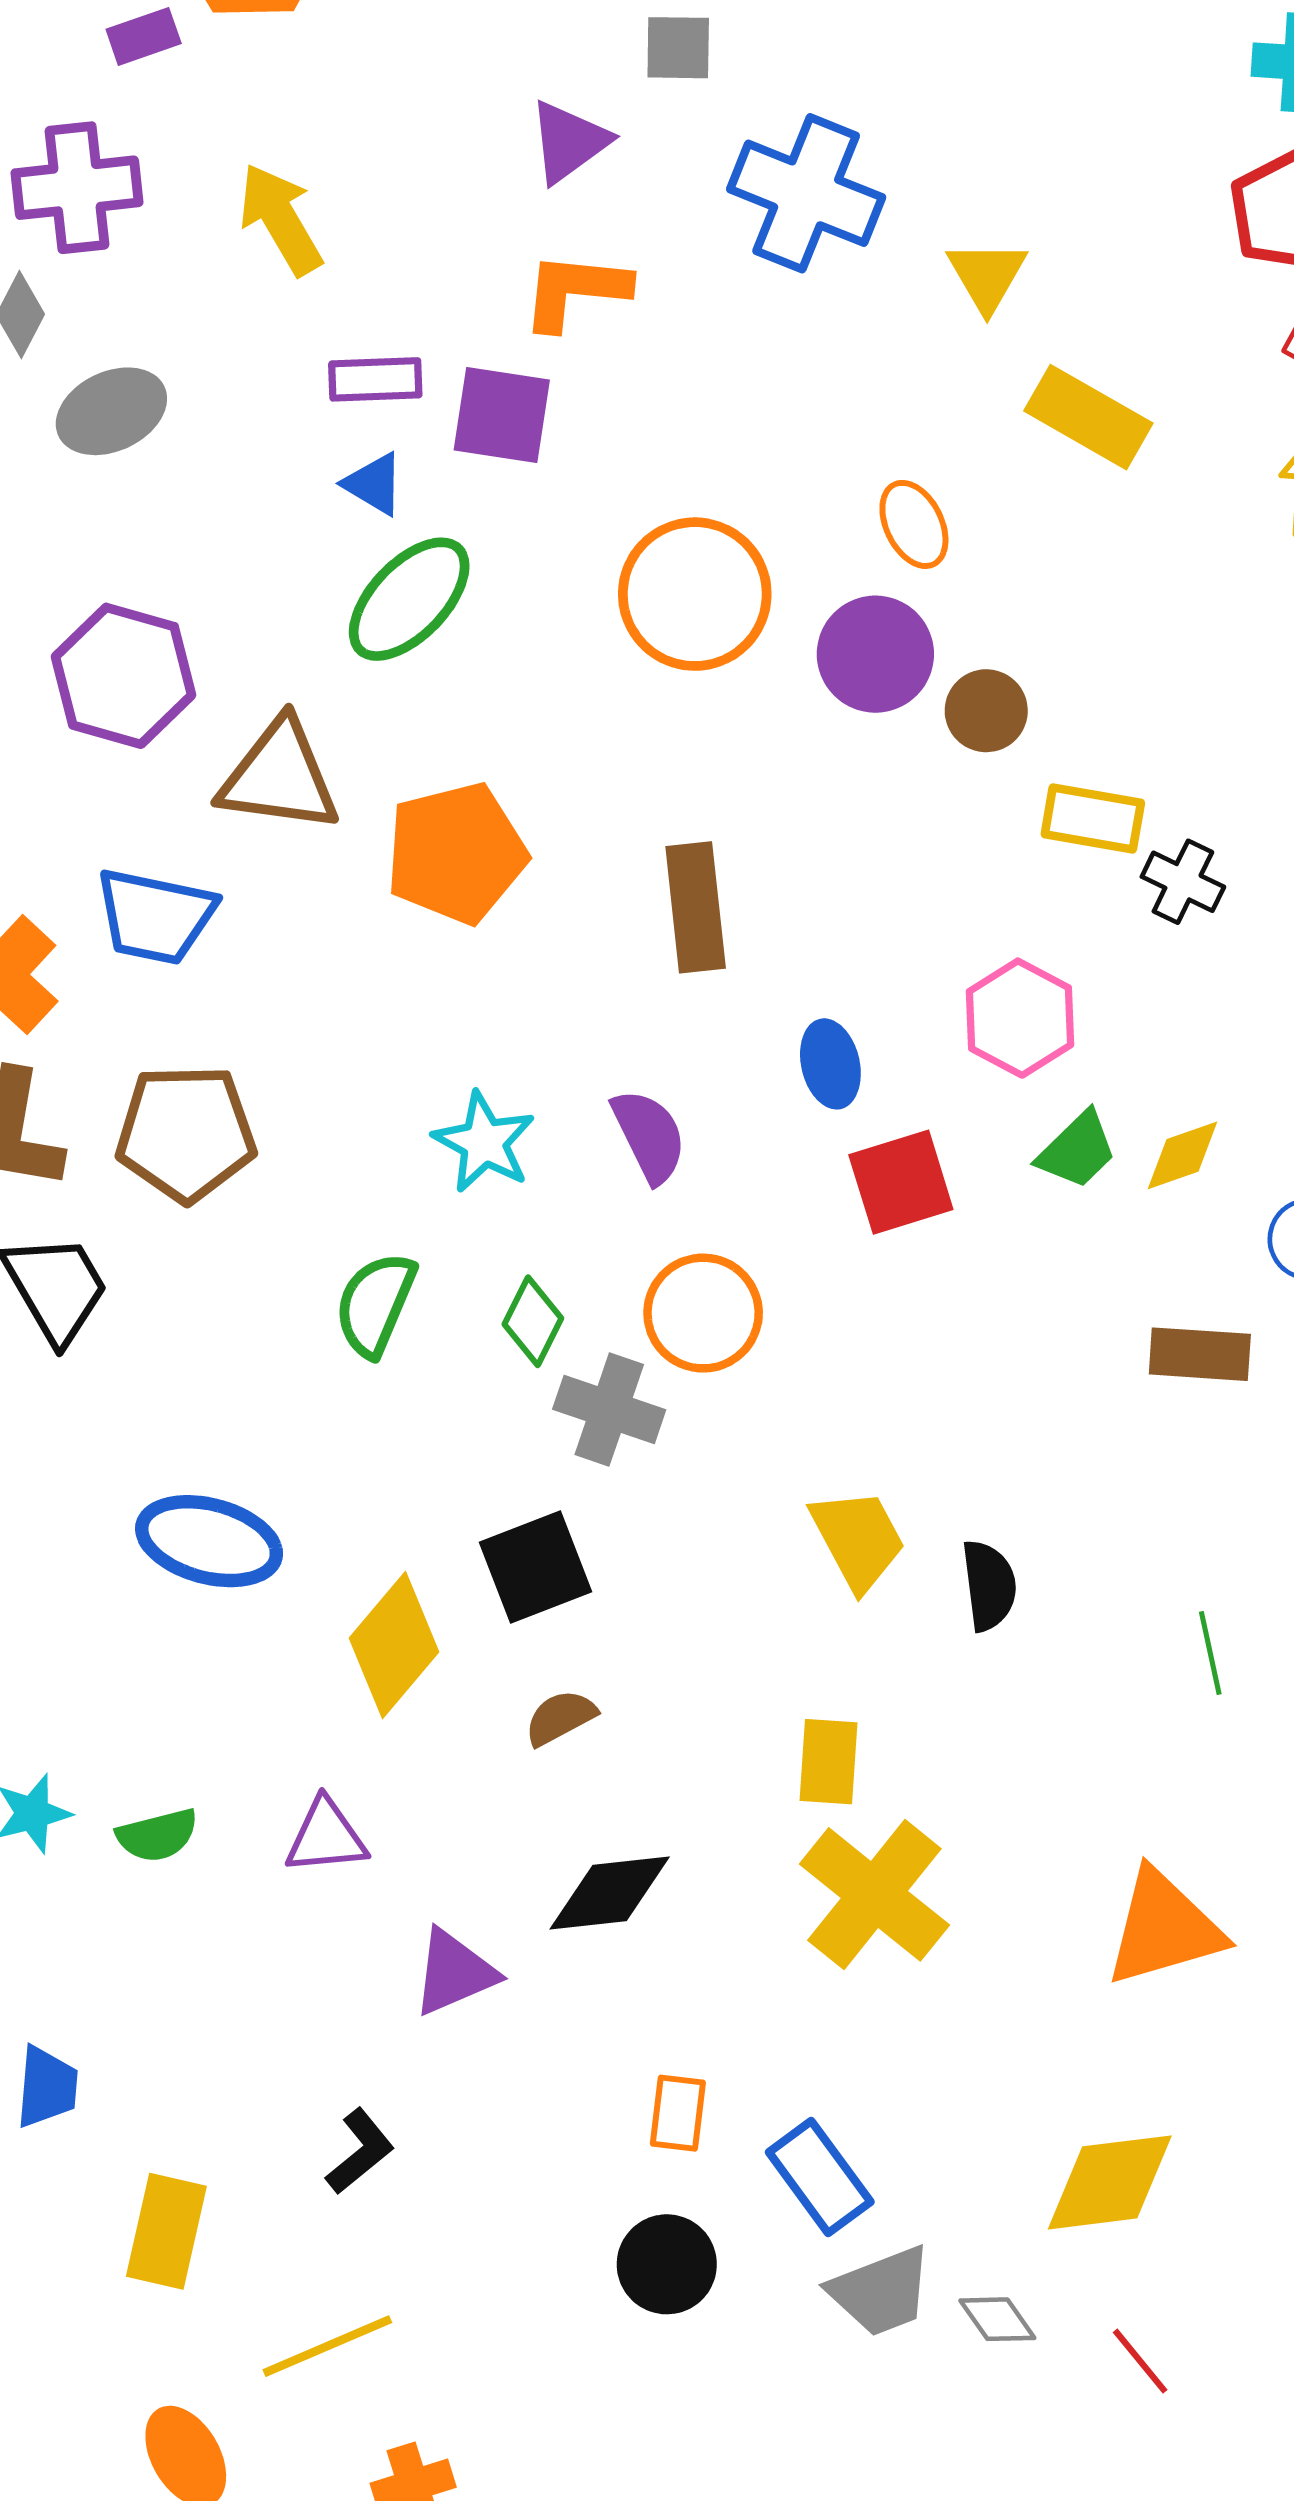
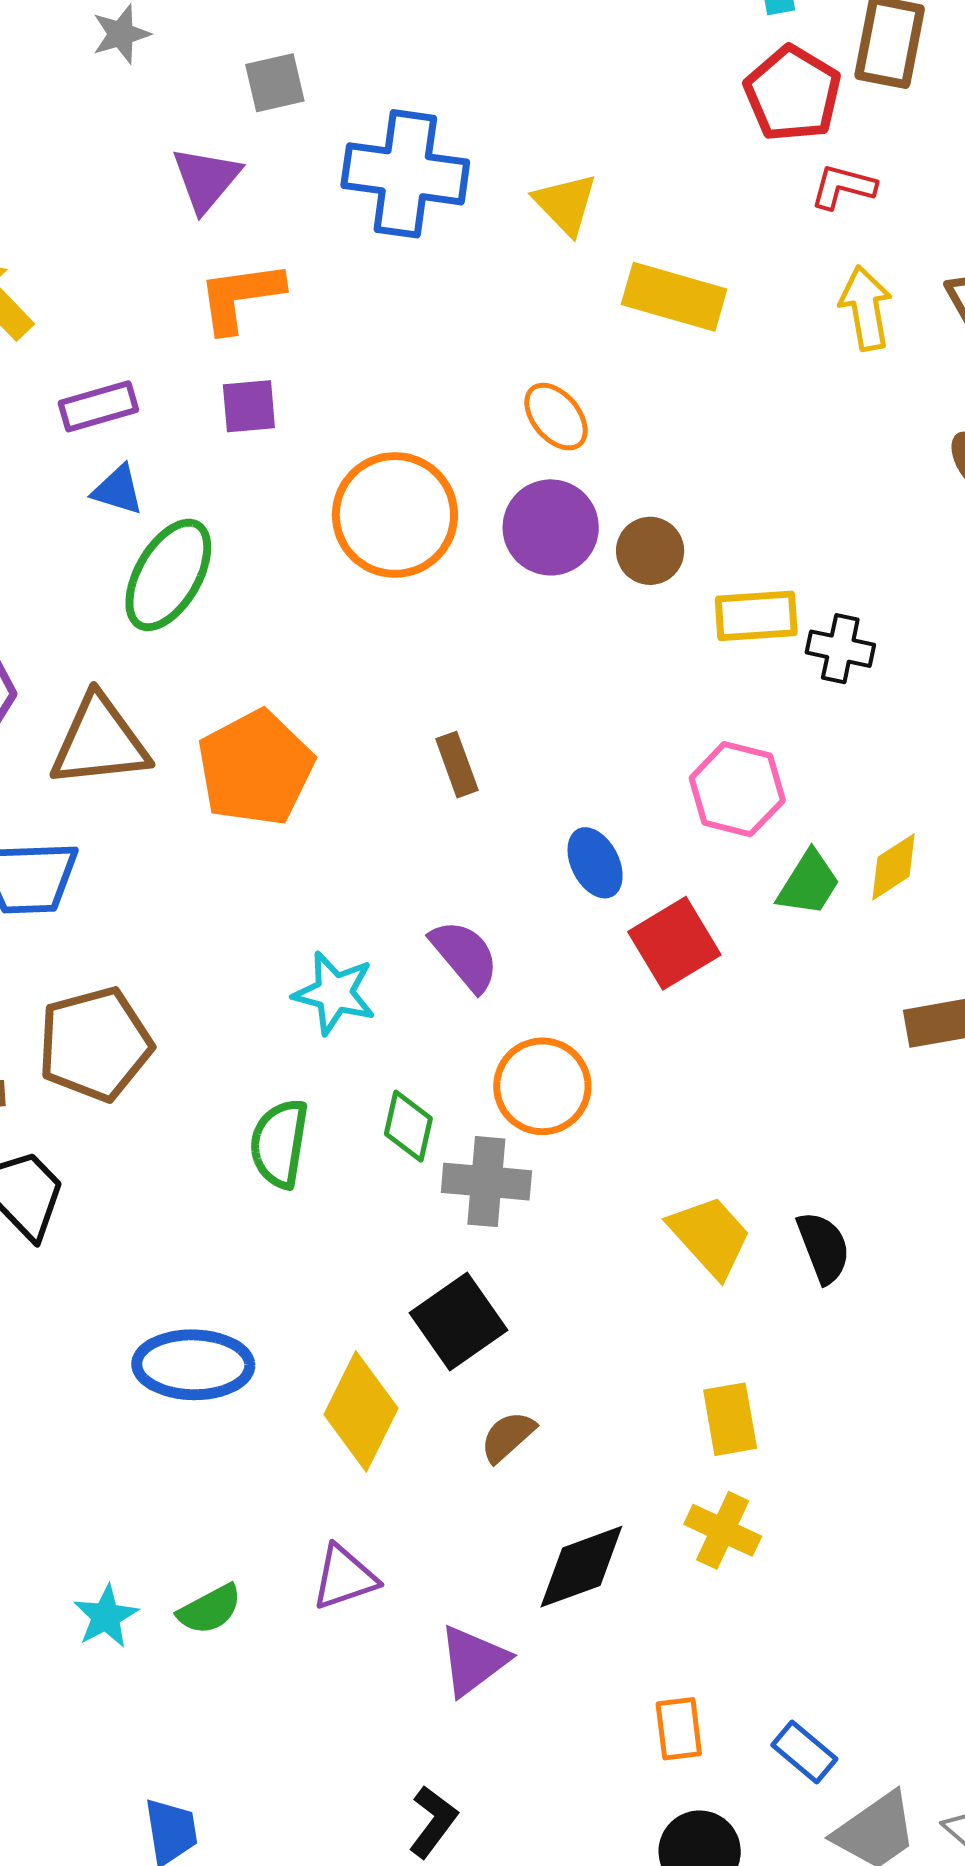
purple square: (502, 415) -> (249, 406), moved, size x0.7
brown rectangle: (696, 907) -> (457, 765), size x0.6
yellow cross: (874, 1894) -> (723, 1530), moved, size x0.6
blue rectangle: (820, 2177) -> (804, 1752), size x0.7

